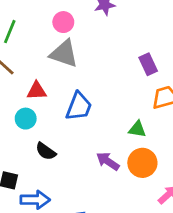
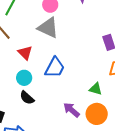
red triangle: (37, 91) -> (25, 53), turned 42
cyan circle: (26, 119) -> (24, 78), moved

